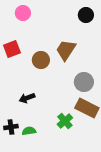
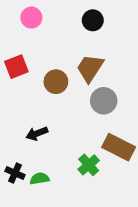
black circle: (86, 15) -> (93, 20), moved
gray circle: (84, 82) -> (104, 101), moved
black cross: (11, 127) -> (15, 173), turned 32

